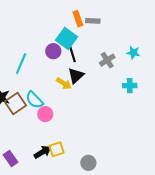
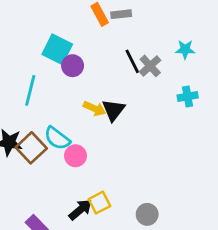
cyan square: (67, 38) -> (57, 49), moved
black line: (72, 54) -> (132, 61), moved
black triangle: (76, 76) -> (113, 110), moved

